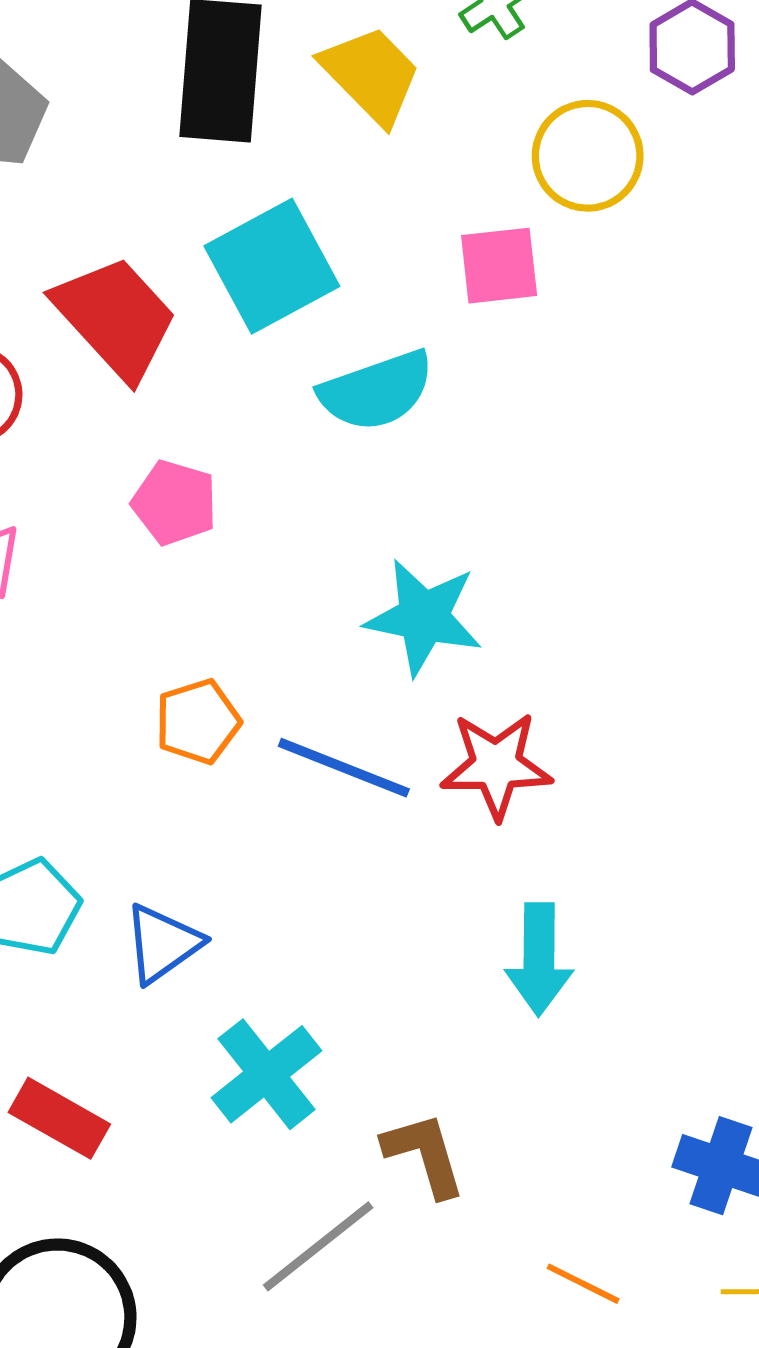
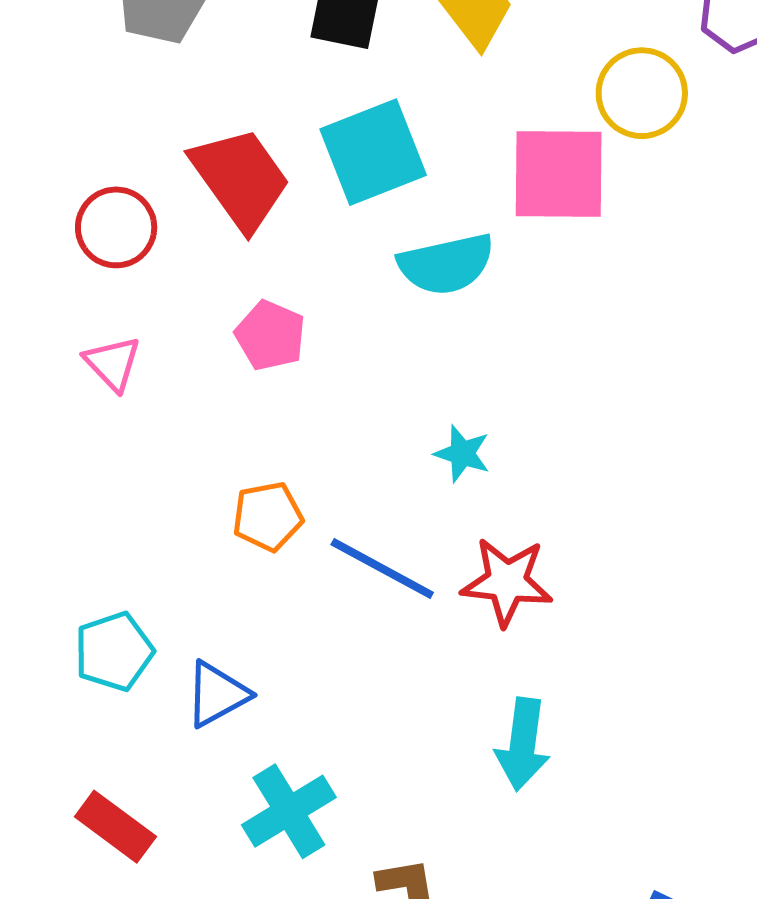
pink square: (499, 266) -> (559, 174), size x1.5
cyan star: (424, 617) -> (462, 454), size x0.6

